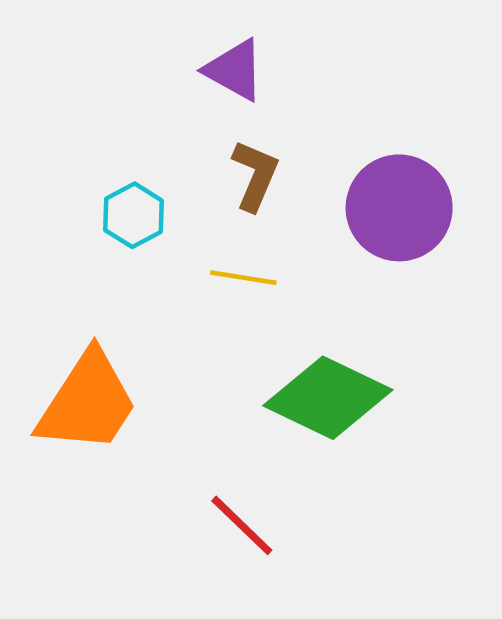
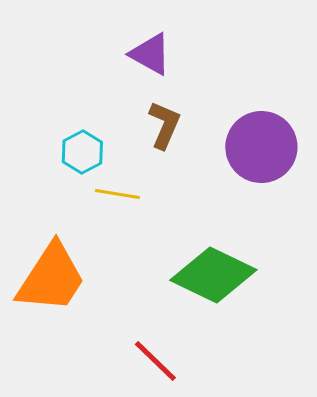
yellow line: (243, 278) -> (117, 194), moved

